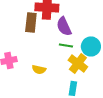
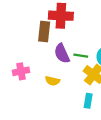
purple semicircle: (64, 26) -> (62, 54), moved

